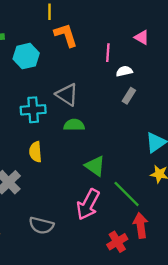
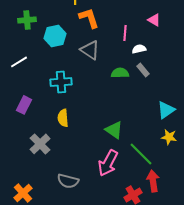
gray triangle: (67, 95) -> (90, 50), moved
gray rectangle: (129, 96) -> (143, 70), turned -72
green semicircle: (74, 125) -> (120, 73), moved

